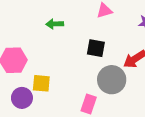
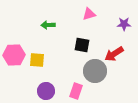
yellow square: (41, 83) -> (37, 60), moved
purple circle: (22, 98) -> (46, 91), moved

